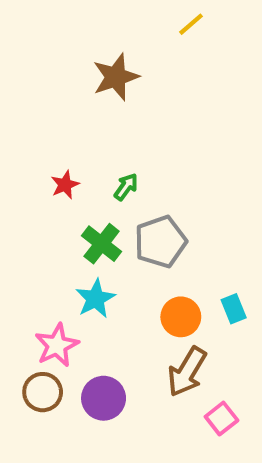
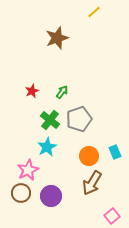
pink square: (221, 418) -> (112, 216), moved

